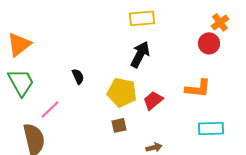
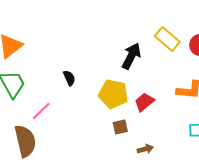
yellow rectangle: (142, 18) -> (167, 39), moved, turned 45
brown square: (119, 125) -> (120, 127), moved

